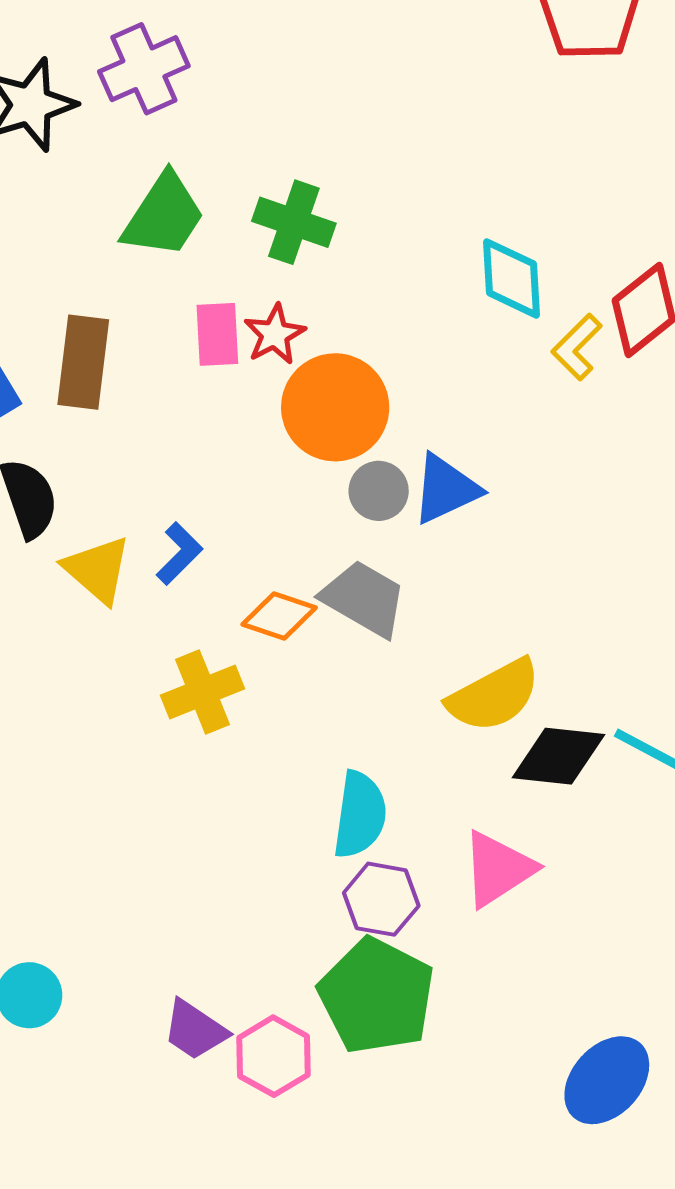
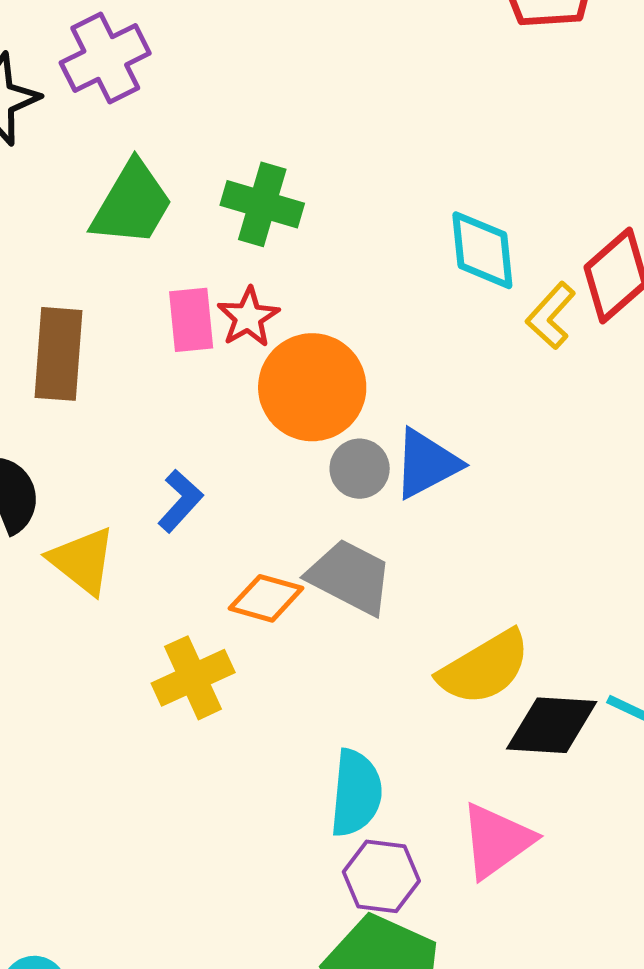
blue L-shape: (179, 553) -> (180, 501), moved

